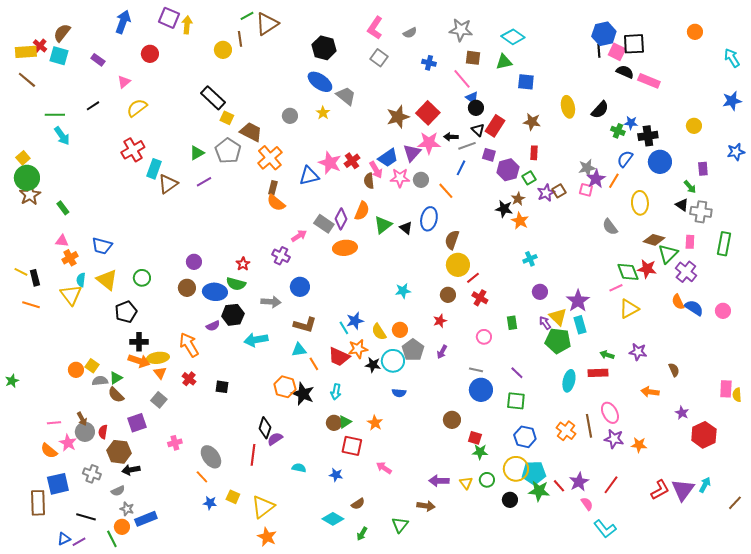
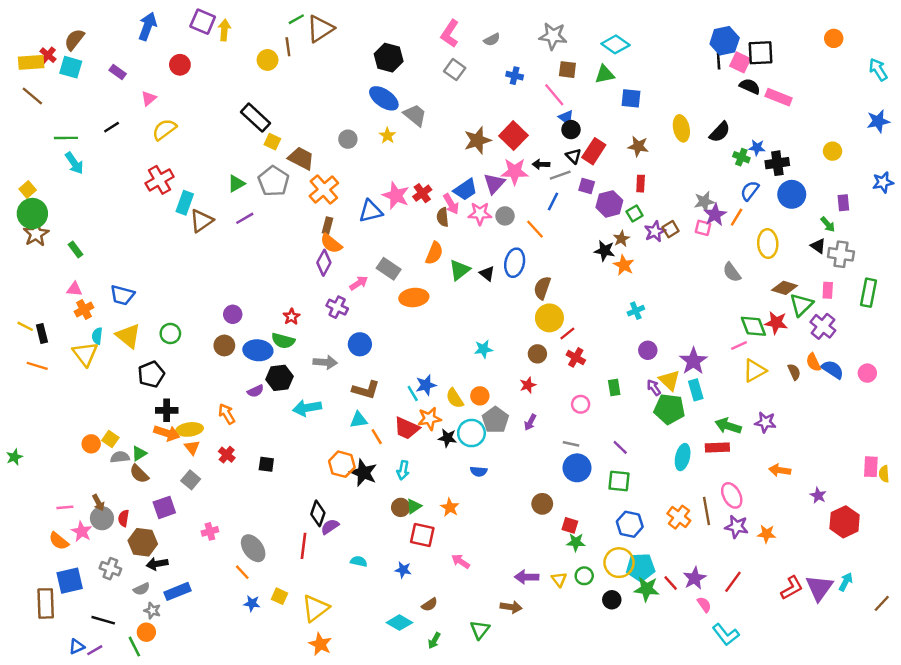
purple diamond: (341, 219) -> (324, 263), moved
orange arrow: (189, 345) -> (227, 414), size x0.7
green arrow: (607, 355) -> (728, 426), size x1.5
brown semicircle: (674, 370) -> (794, 372), moved
blue rectangle: (146, 519) -> (178, 591), moved

